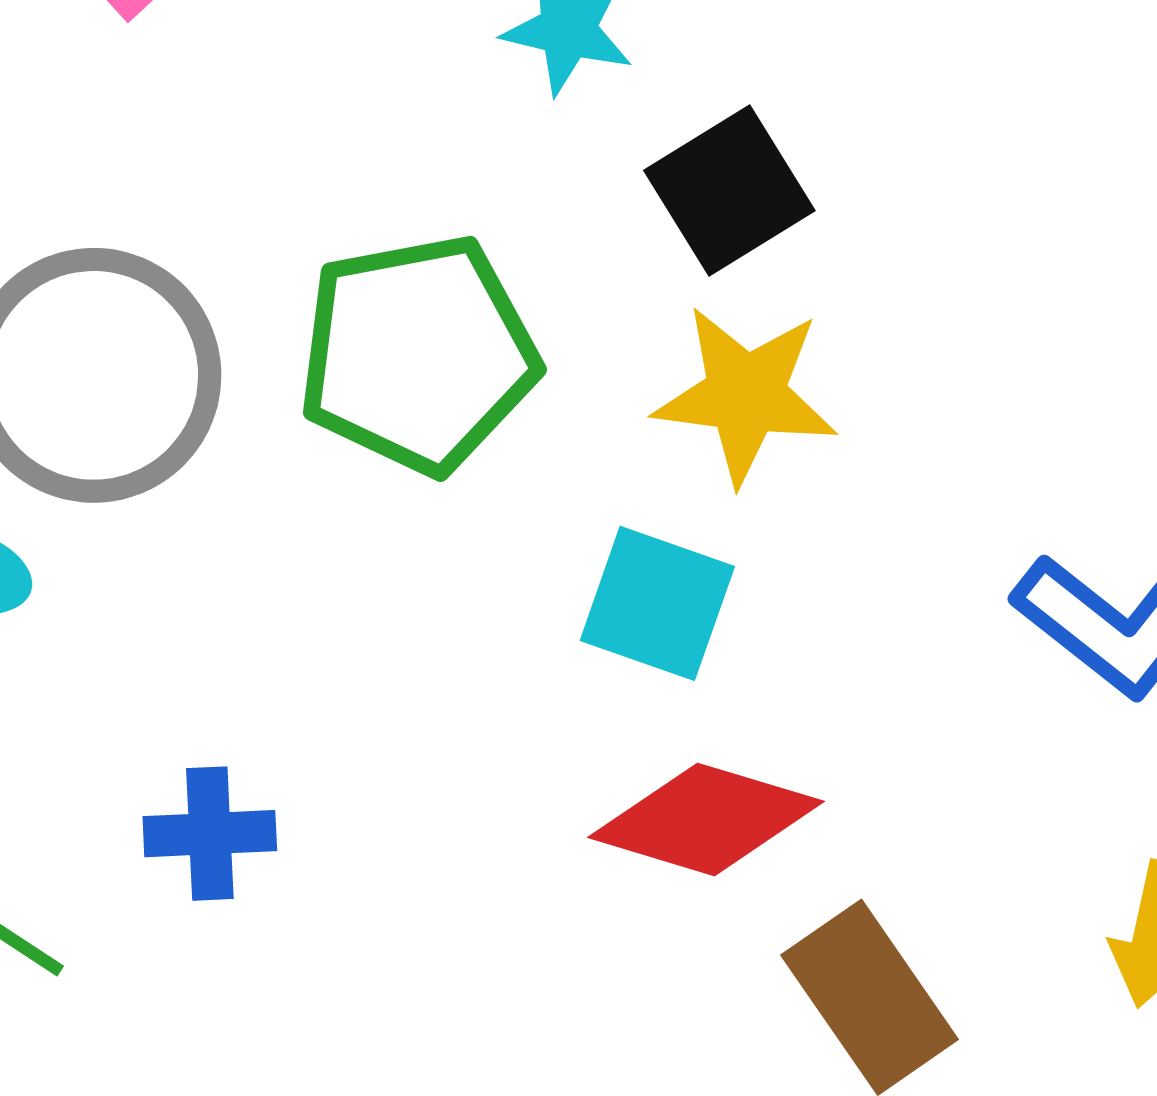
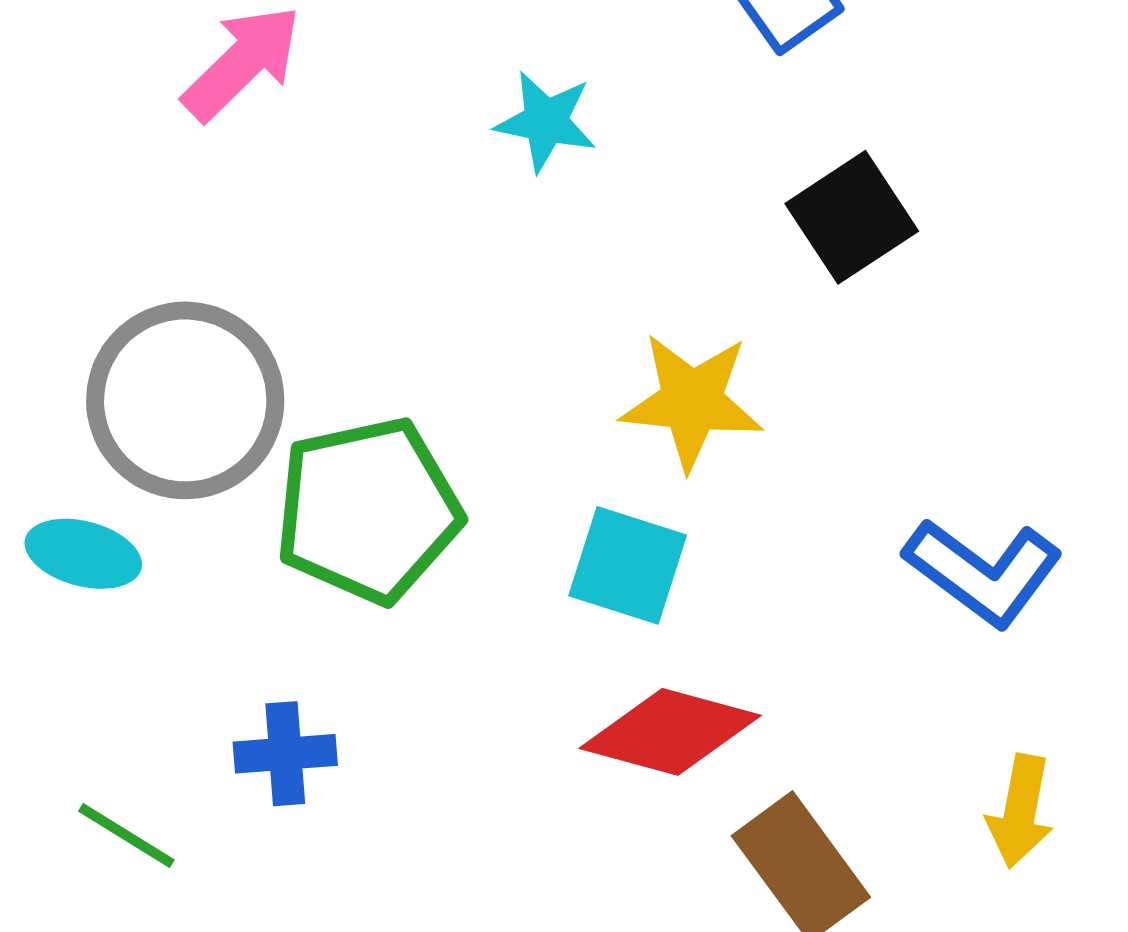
black square: (729, 190) -> (852, 217), moved
green pentagon: (418, 354) -> (368, 510), moved

